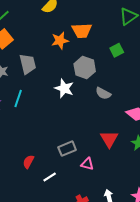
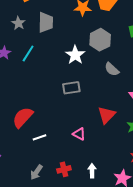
gray rectangle: (67, 149) -> (71, 88), moved
red semicircle: (28, 162) -> (23, 117), size x1.6

